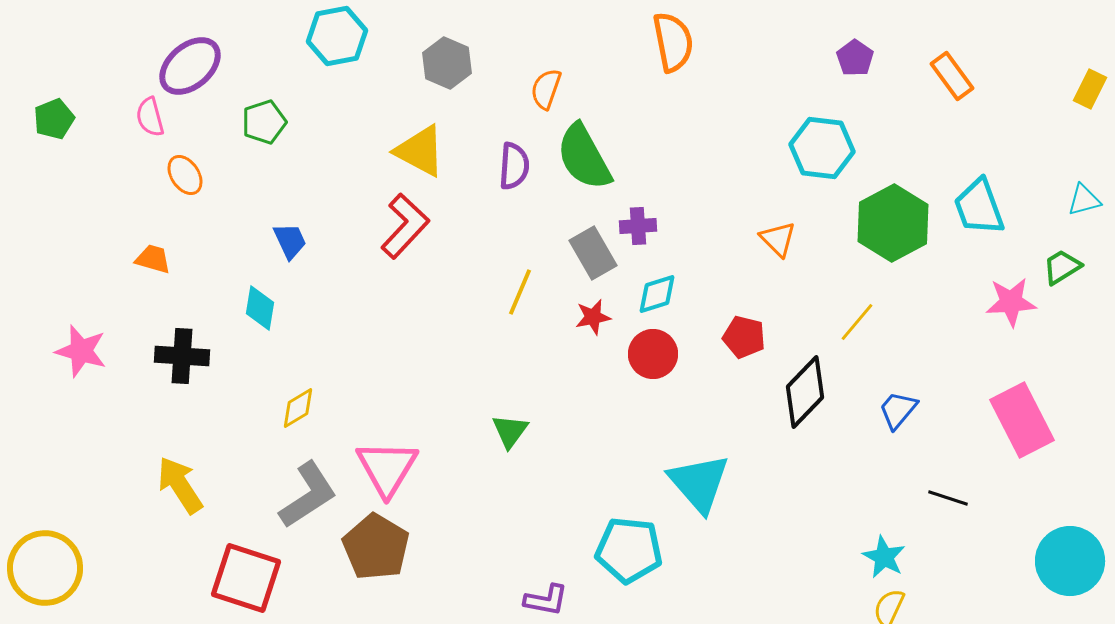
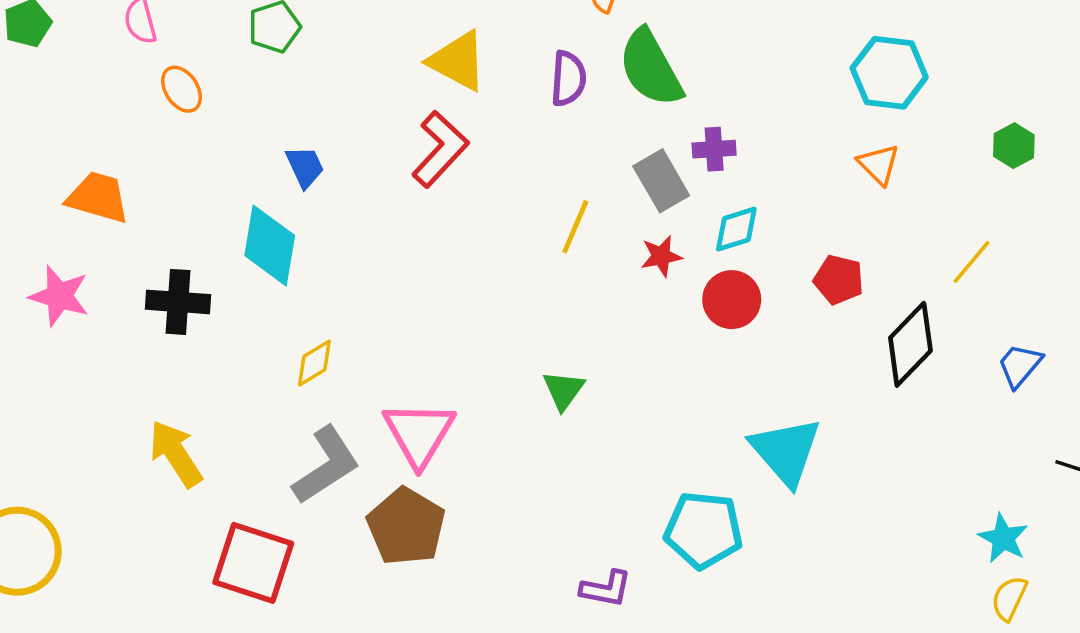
cyan hexagon: (822, 148) -> (889, 73), moved
green hexagon: (893, 223) -> (1014, 146), size x0.5
orange trapezoid: (153, 259) -> (98, 197), moved, size x1.5
cyan diamond: (260, 308) -> (270, 246), size x1.5

